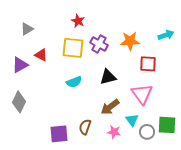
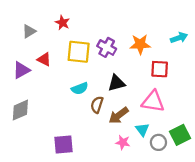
red star: (78, 21) -> (62, 23), moved
pink triangle: (142, 94) -> (153, 101), turned -45
gray diamond: (19, 102) -> (20, 110), turned 40
green square: (167, 125) -> (180, 135), turned -30
brown semicircle: (85, 127) -> (97, 105), moved

